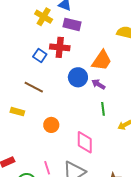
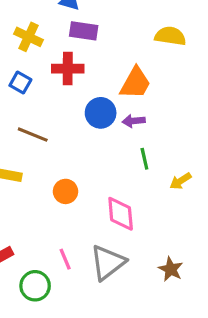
yellow cross: (44, 17) -> (29, 37), moved
blue square: (40, 56) -> (20, 83), moved
purple arrow: (98, 84) -> (134, 121), turned -32

